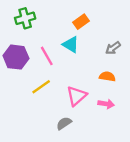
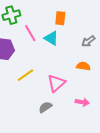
orange rectangle: (81, 22) -> (60, 18), turned -48
pink line: (47, 56) -> (30, 33), moved
pink arrow: (106, 104) -> (82, 102), moved

